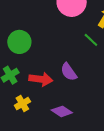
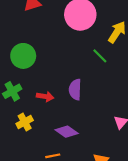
purple semicircle: (69, 72) -> (75, 89), turned 36
red arrow: (41, 79) -> (45, 97), size x0.7

